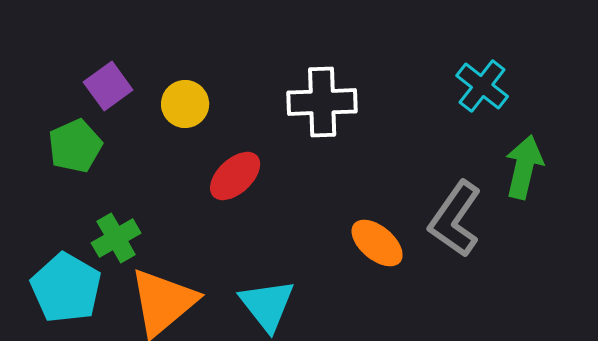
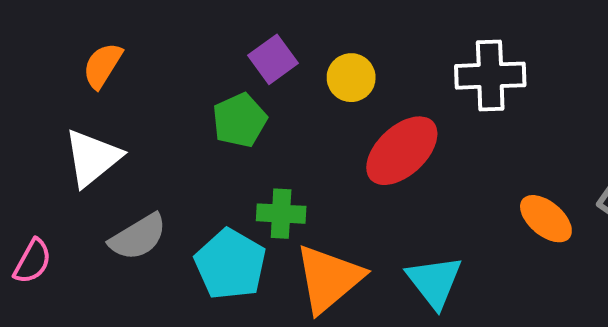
red ellipse: (235, 176) -> (402, 151), size x1.4
green cross: (116, 238) -> (281, 214), turned 33

